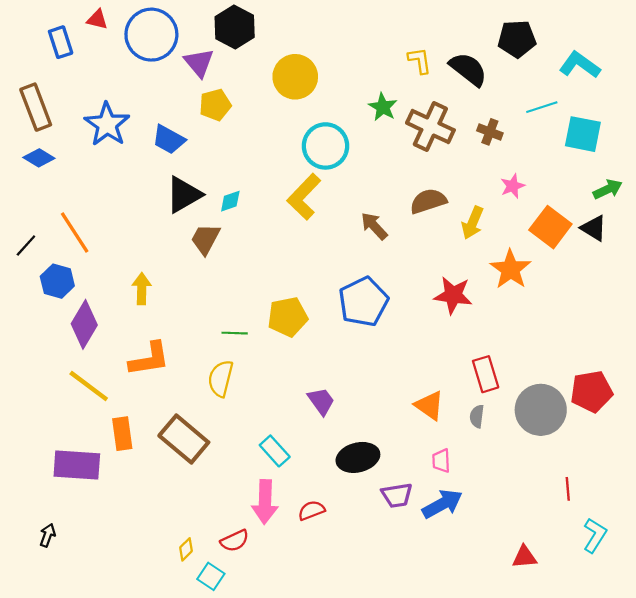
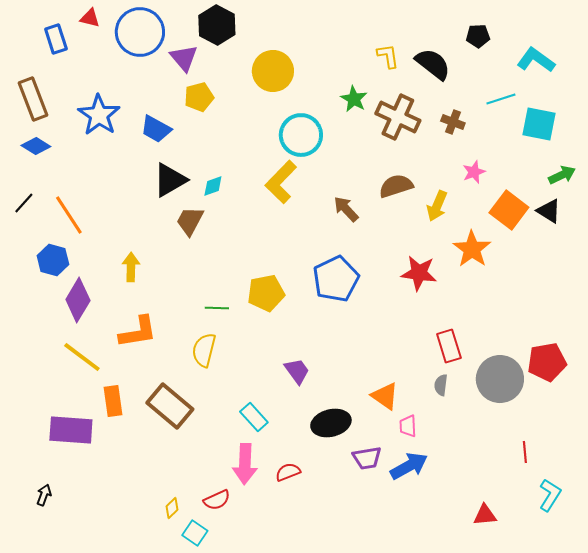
black pentagon: (517, 39) -> (478, 36), size x0.7
black line: (26, 245) -> (24, 203), moved
orange triangle: (429, 406) -> (385, 396), moved

